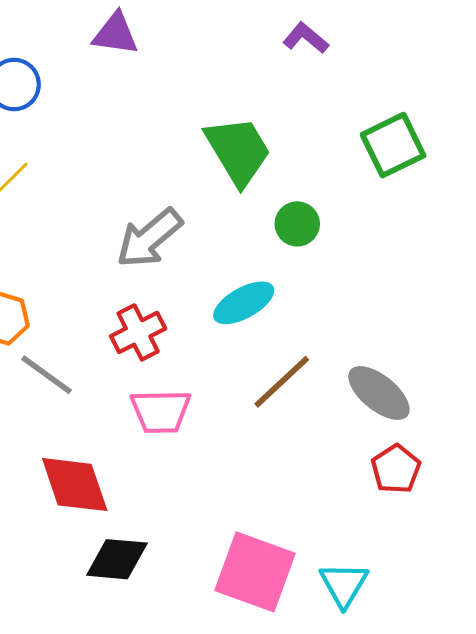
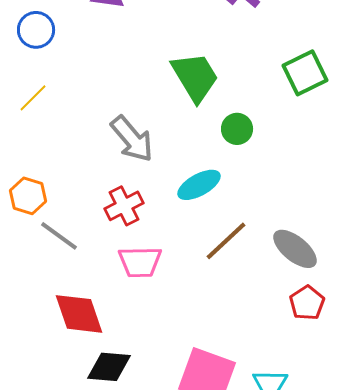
gray arrow: (149, 238) -> (132, 139), turned -90

